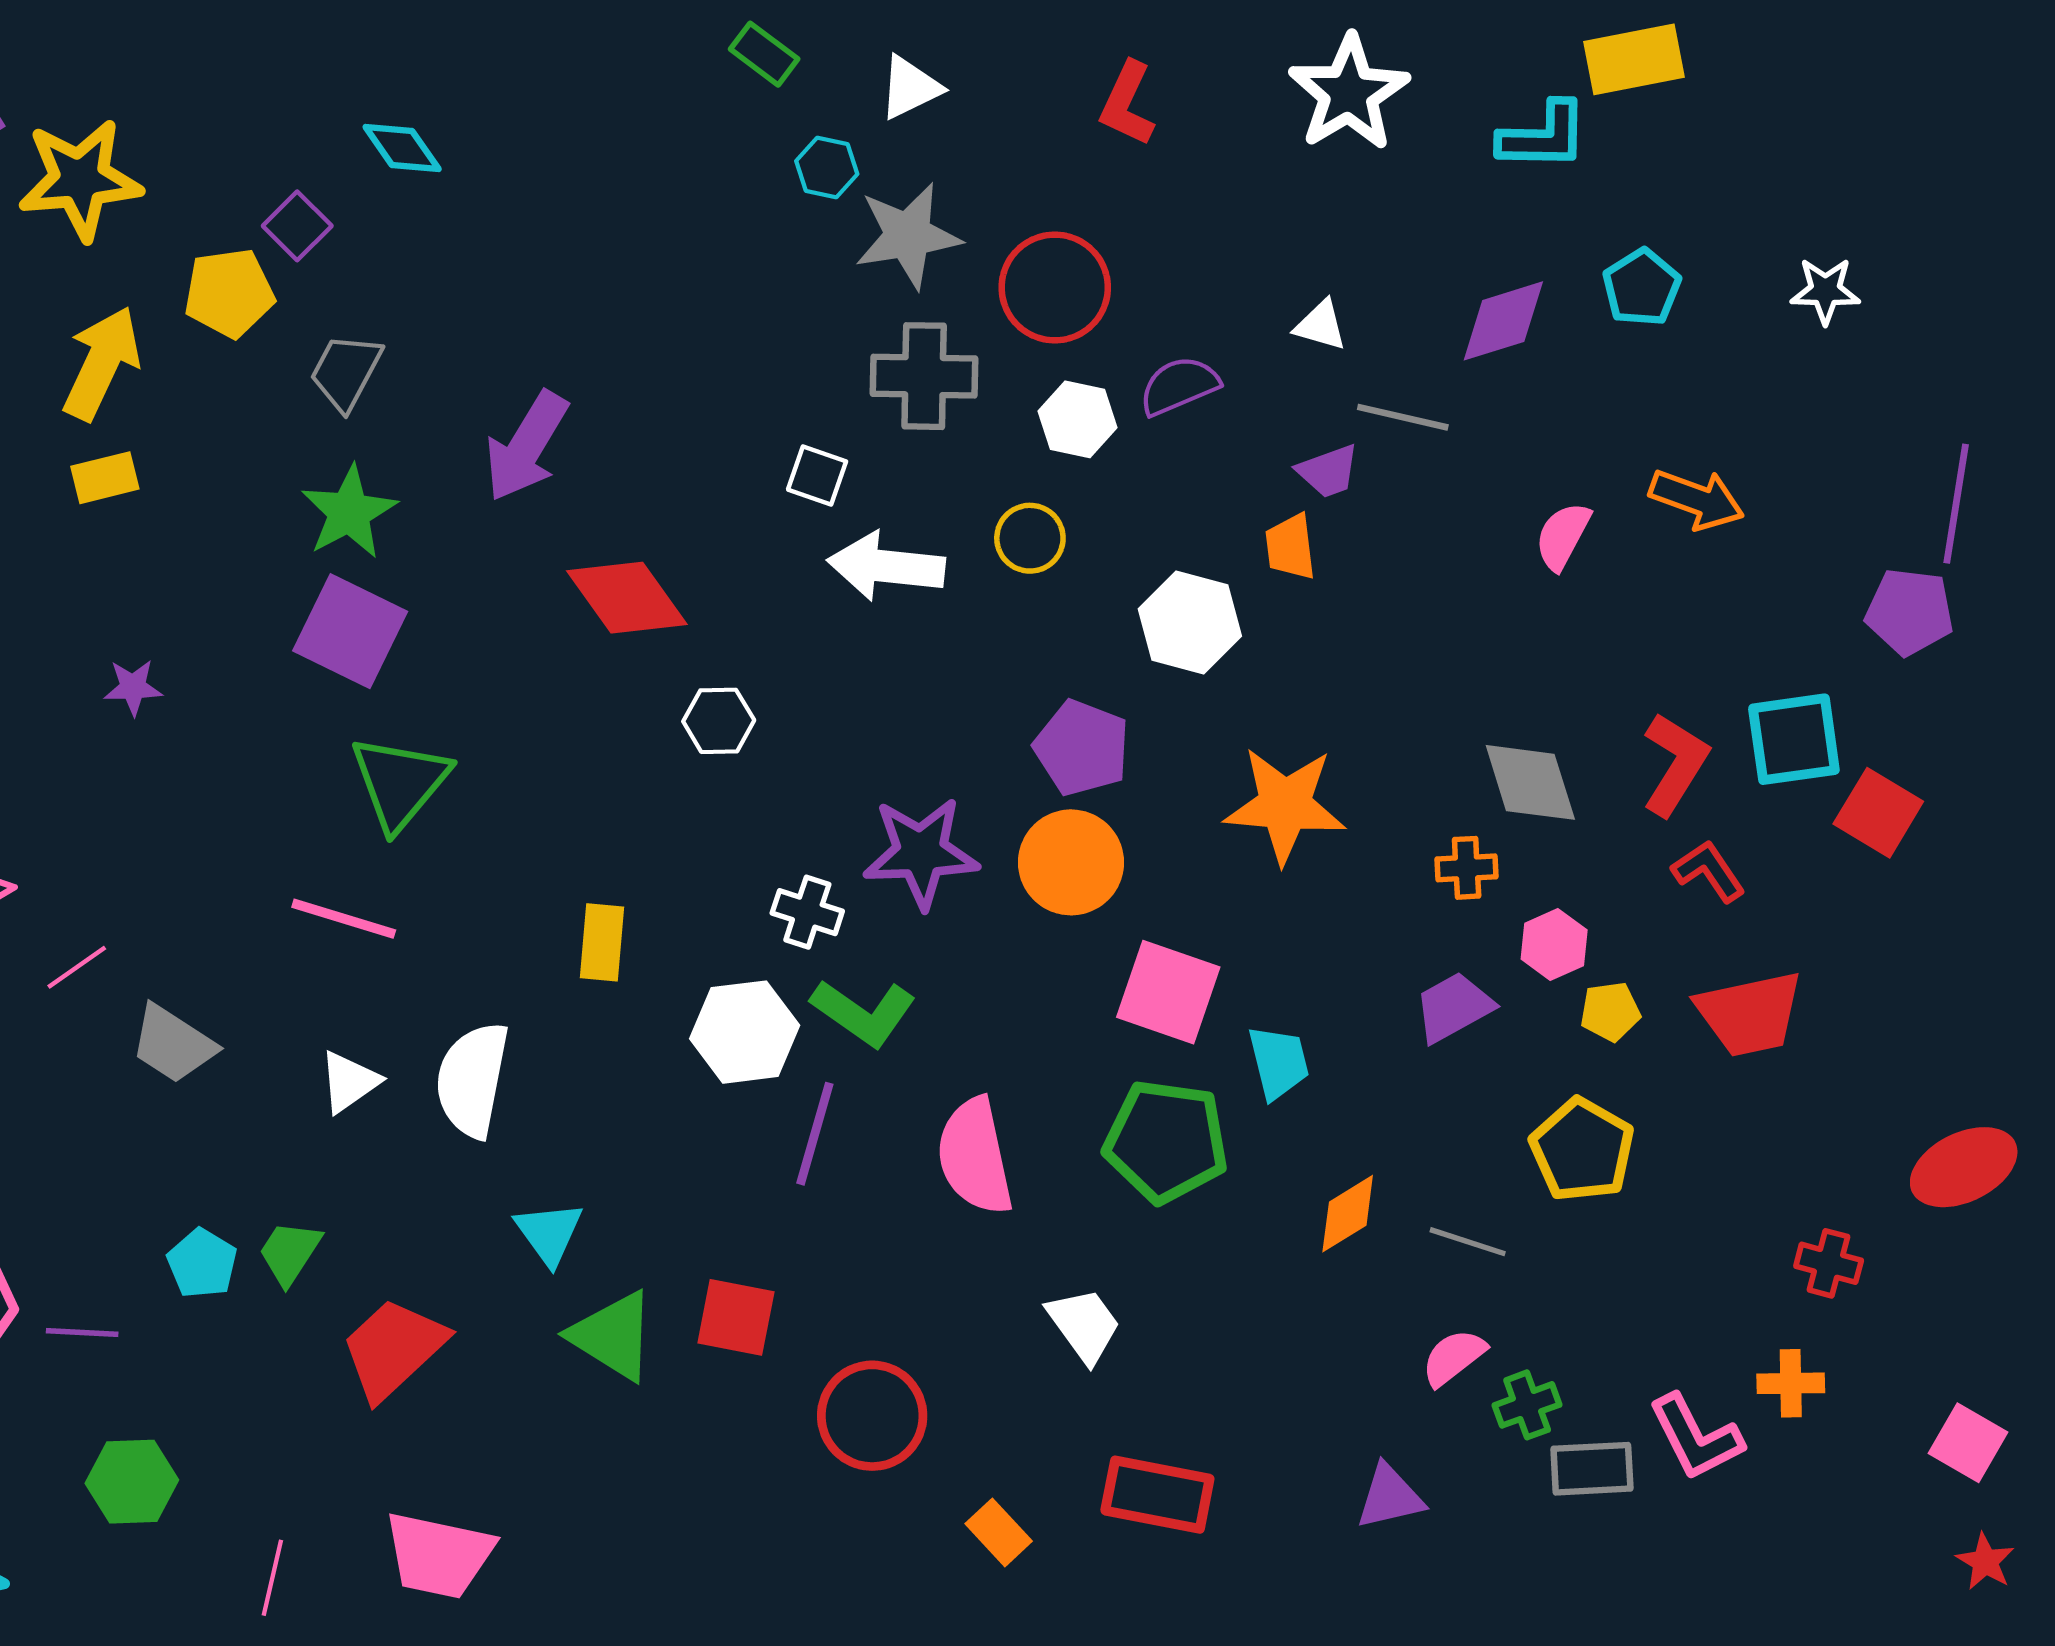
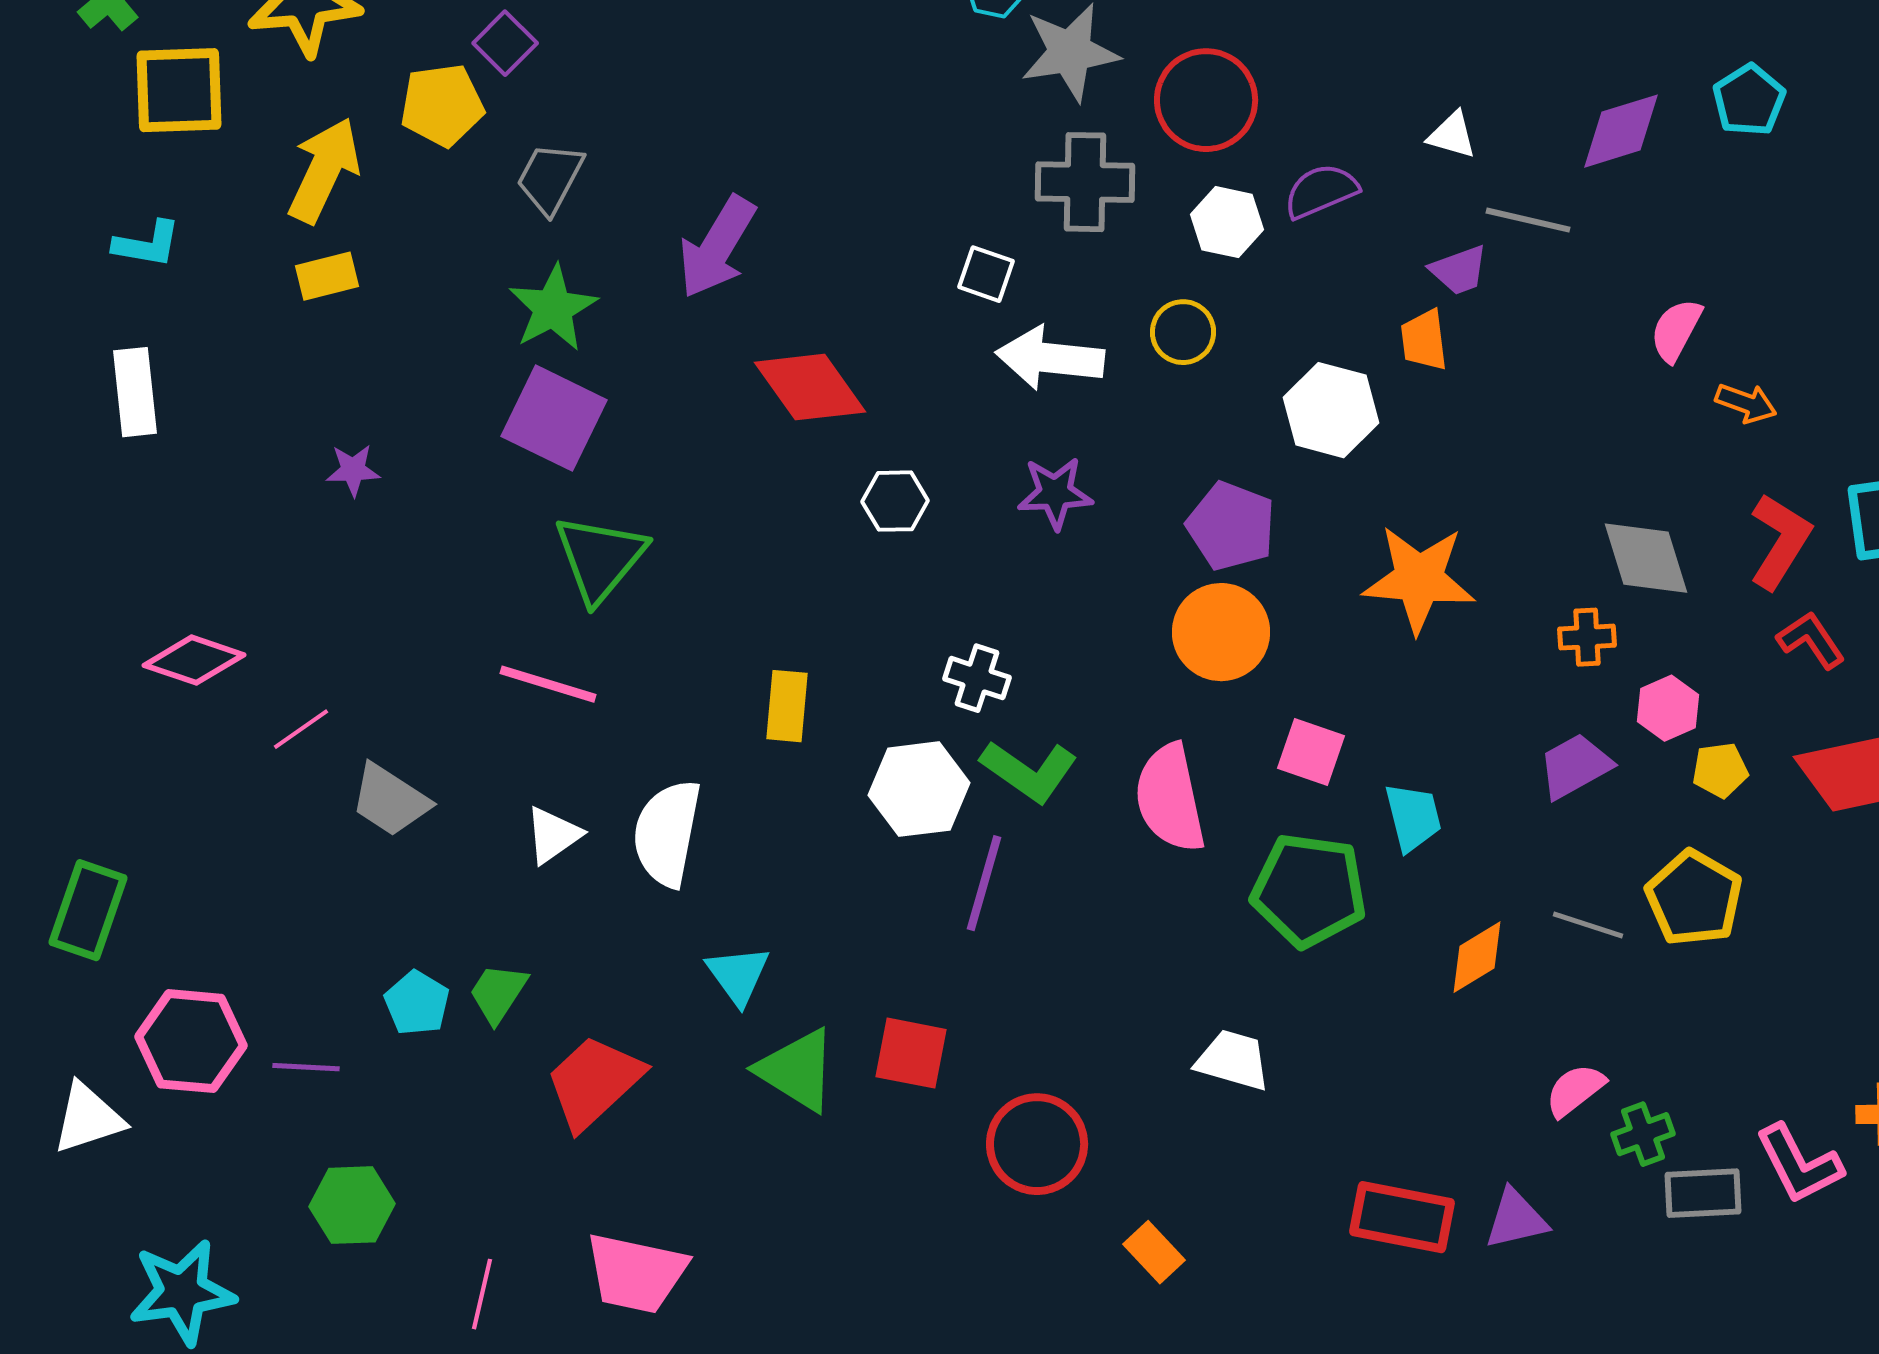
orange arrow: (1697, 499) -> (1746, 403), moved, size x0.7
purple star: (921, 853) -> (1055, 493), moved, size x0.7
pink square: (1168, 992) -> (1311, 752), size x0.7
pink semicircle: (975, 1156) -> (1170, 798), moved
gray line: (1468, 1242) -> (1588, 925), moved
white trapezoid: (1084, 1325) -> (1233, 1060), turned -38
red rectangle: (1157, 1495) -> (1402, 1217), moved

